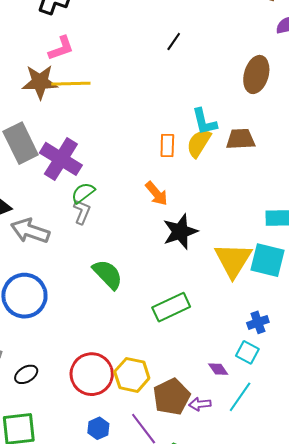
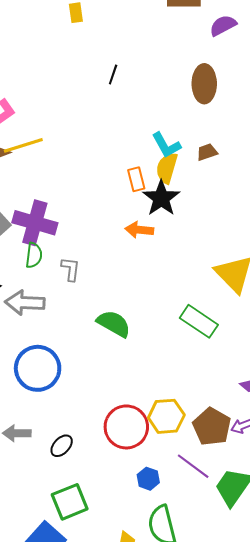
brown trapezoid: (241, 139) -> (207, 152), size x0.7
green semicircle: (83, 193) -> (34, 255), moved, turned 150
orange arrow: (157, 194) -> (139, 230), turned 152
black star: (180, 232) -> (161, 198), moved
green rectangle: (171, 307) -> (199, 321), moved, turned 75

